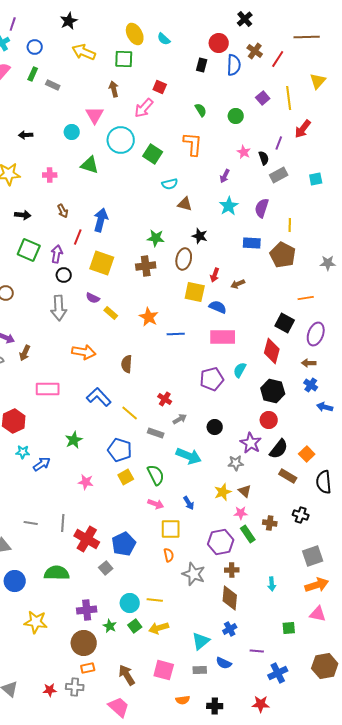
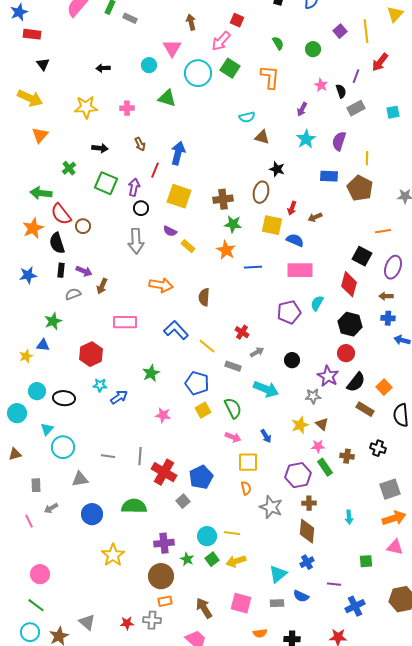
green square: (153, 154) -> (230, 68), moved
green star: (156, 238) -> (233, 224), moved
blue cross: (311, 385) -> (388, 318), turned -32
yellow star: (36, 622) -> (113, 555), turned 30

